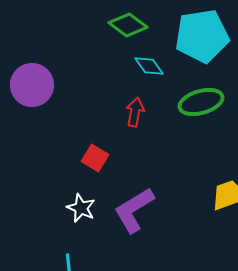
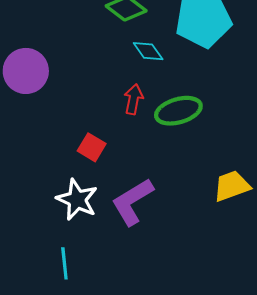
green ellipse: (201, 102) -> (178, 111), moved
white star: (81, 208) -> (77, 200), size x1.4

